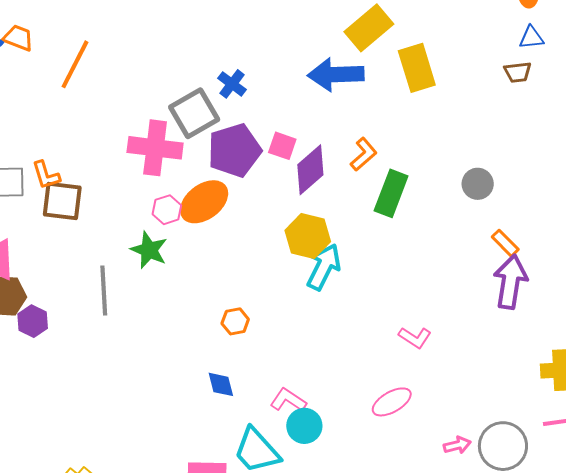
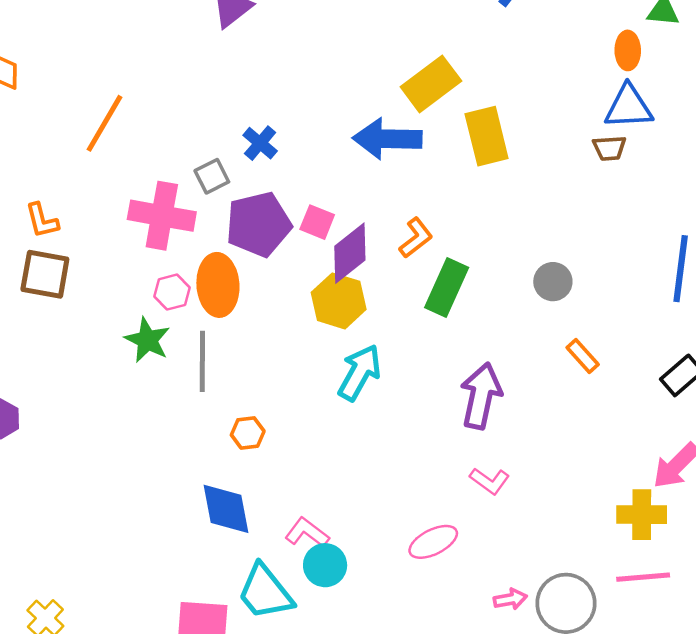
blue triangle: (531, 38) -> (629, 107), size x1.6
orange line: (75, 64) -> (105, 123), moved
gray square: (194, 113) -> (212, 176), size x0.6
orange L-shape: (46, 175) -> (42, 221), moved
orange ellipse: (204, 202) -> (218, 285), turned -60
yellow hexagon: (308, 236) -> (339, 301), moved
purple arrow: (510, 282) -> (481, 396), moved
gray line: (104, 291) -> (202, 361), moved
pink L-shape: (415, 337) -> (490, 481), moved
blue diamond: (221, 384) -> (226, 509), size x1.6

